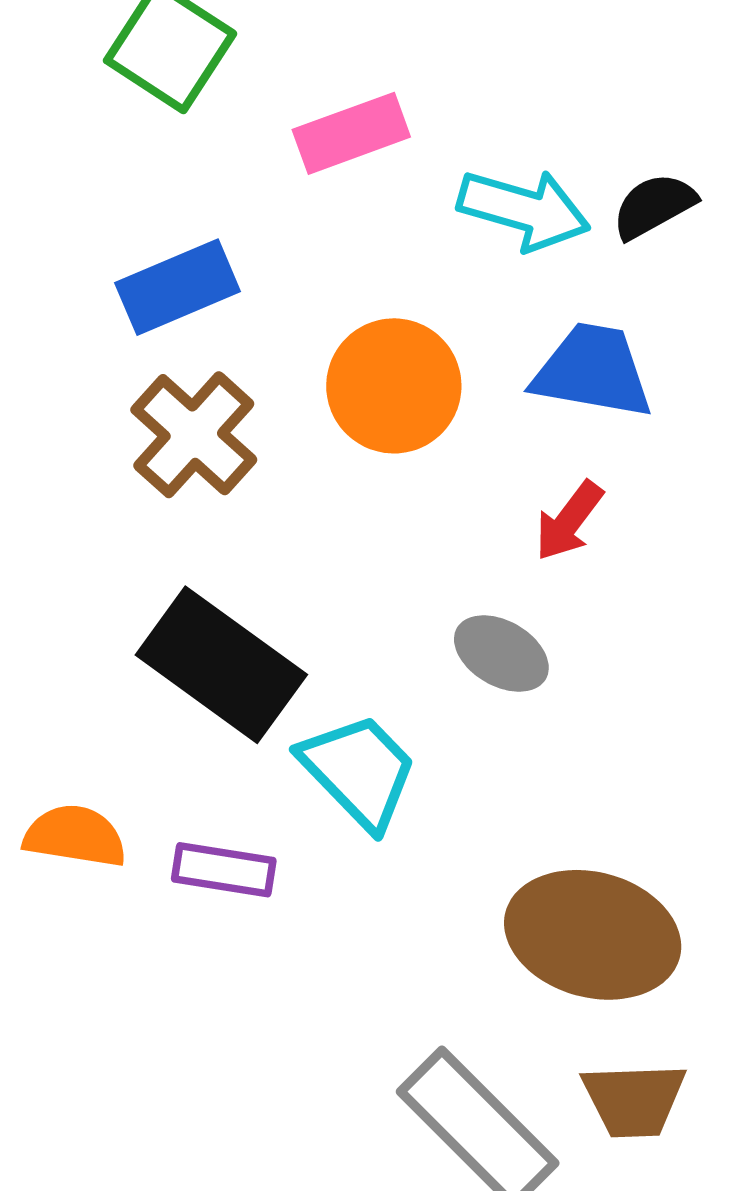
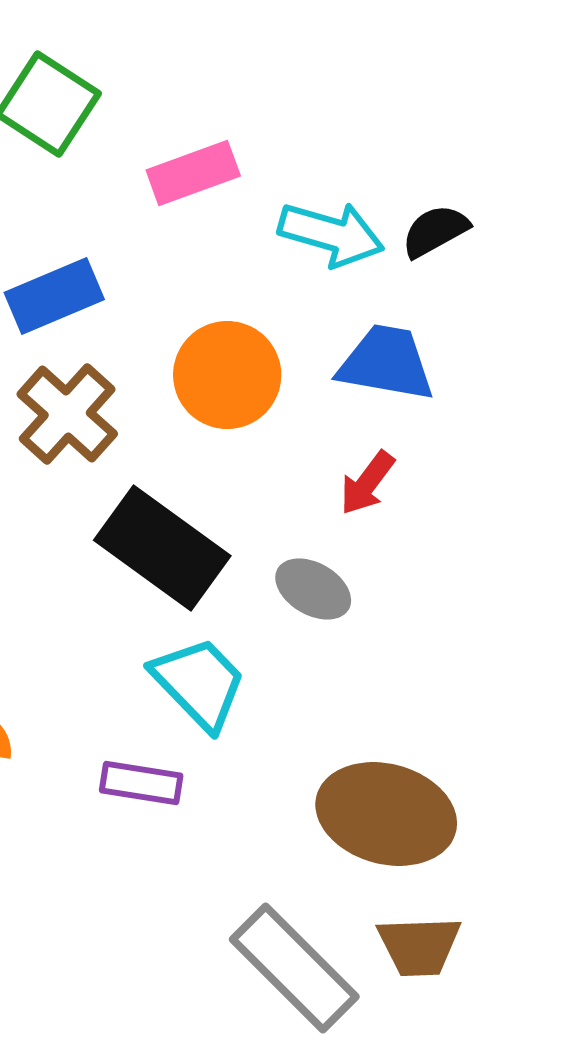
black rectangle: (221, 665) -> (162, 548), moved
purple rectangle: (224, 870) -> (141, 783), moved

